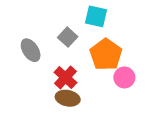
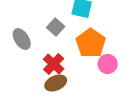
brown ellipse: (68, 98) -> (56, 83), turned -35

